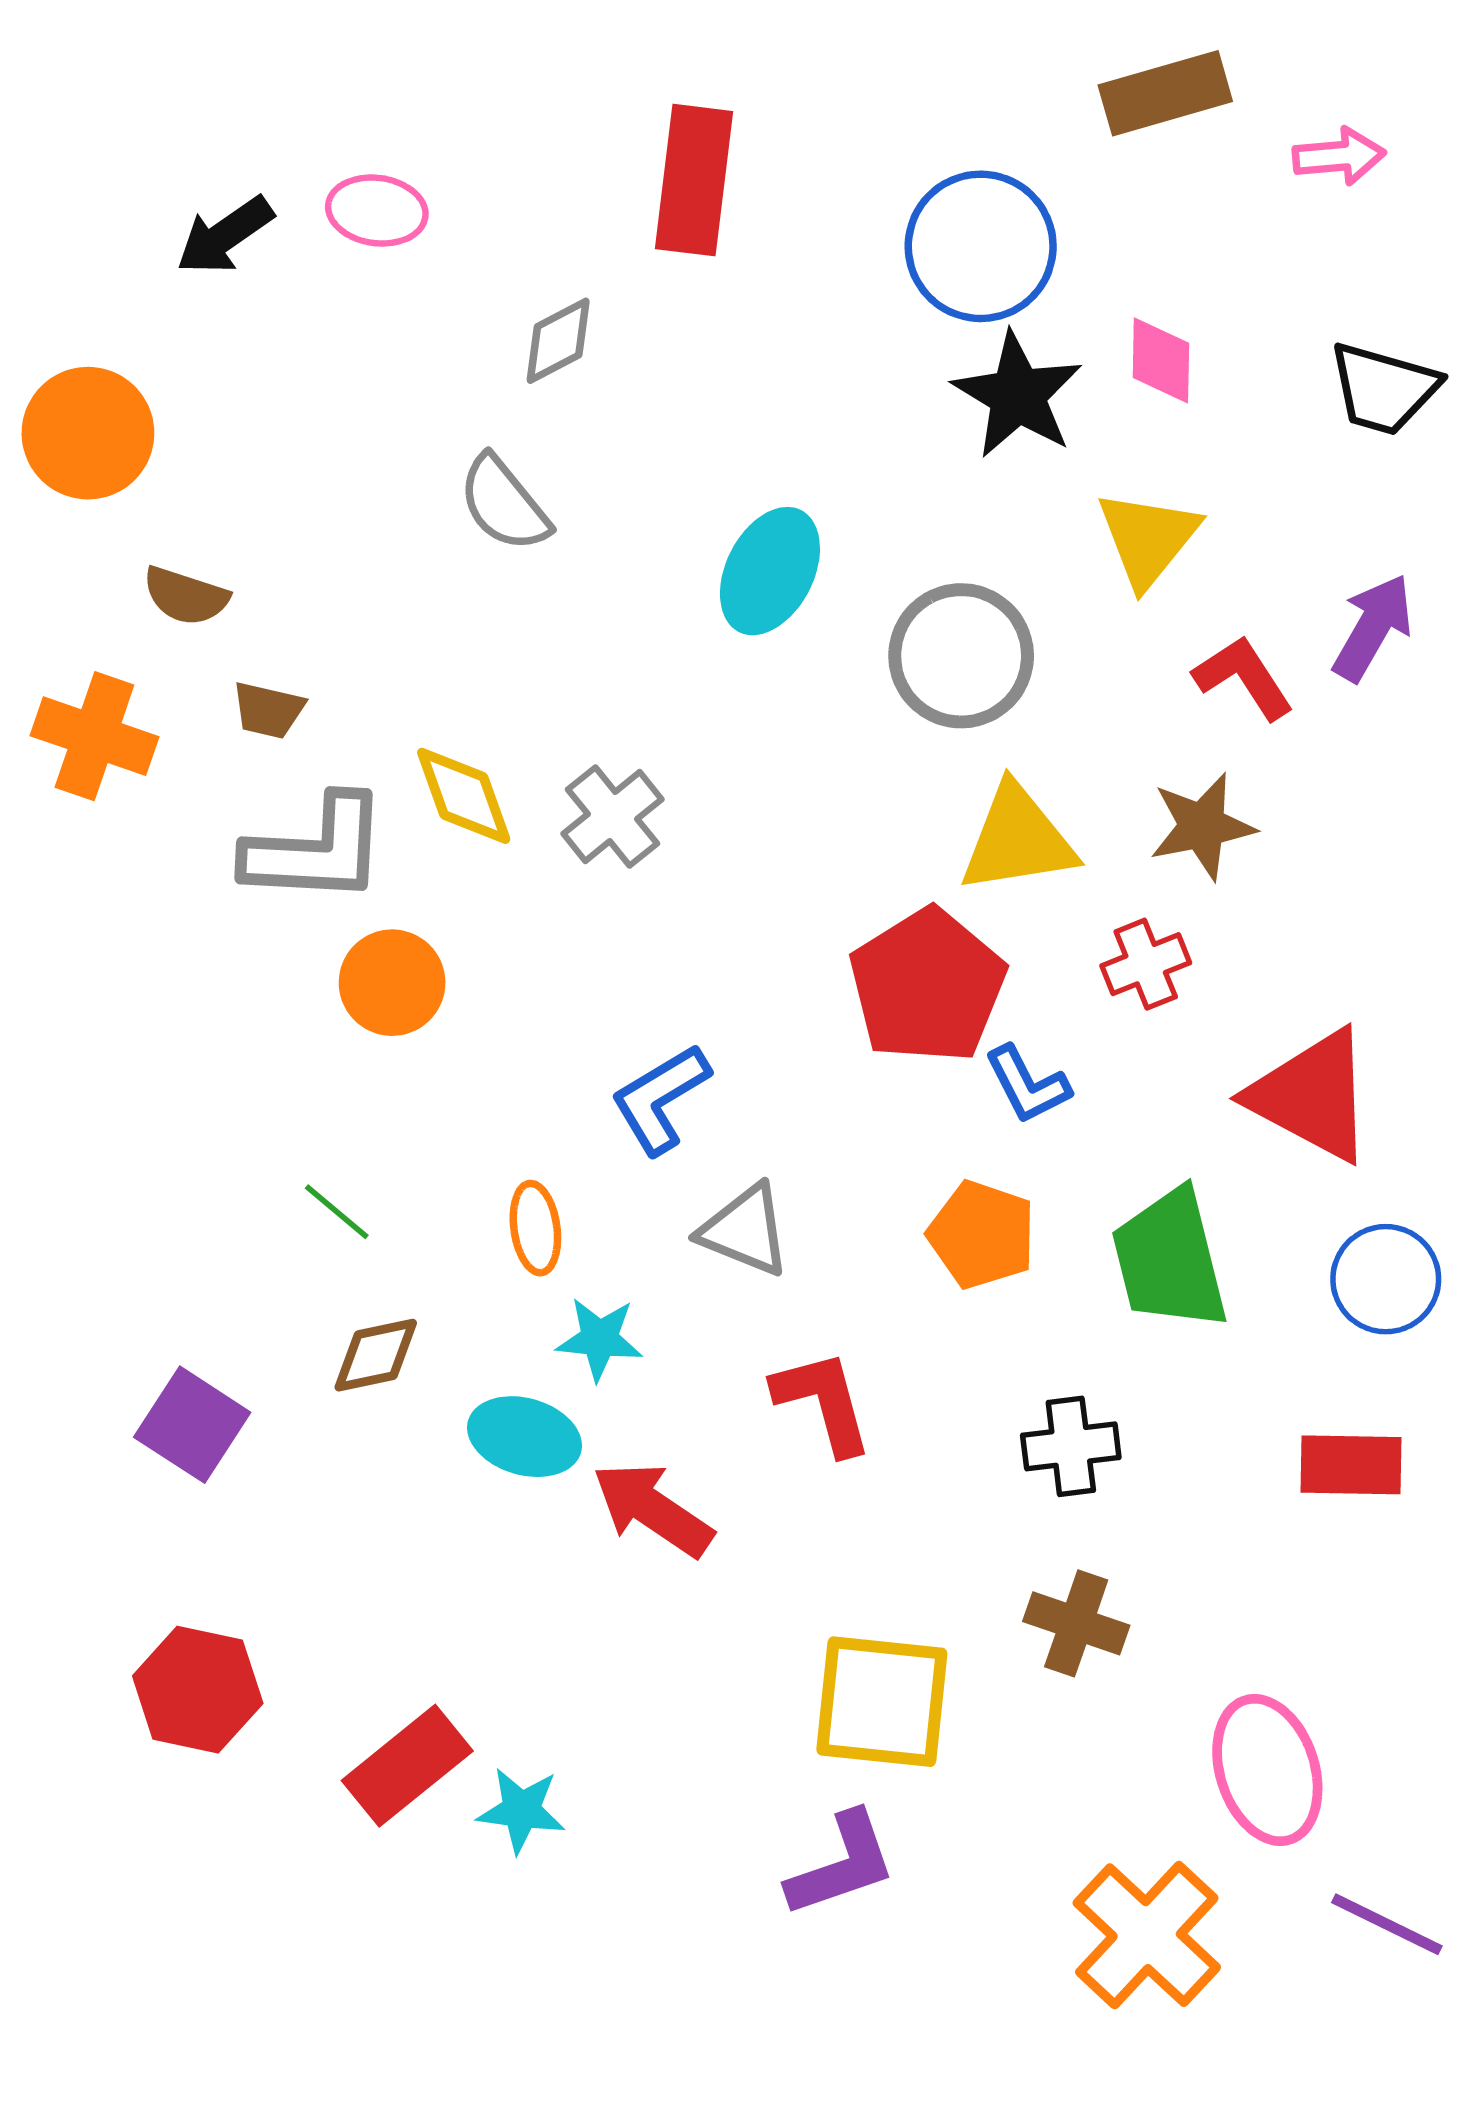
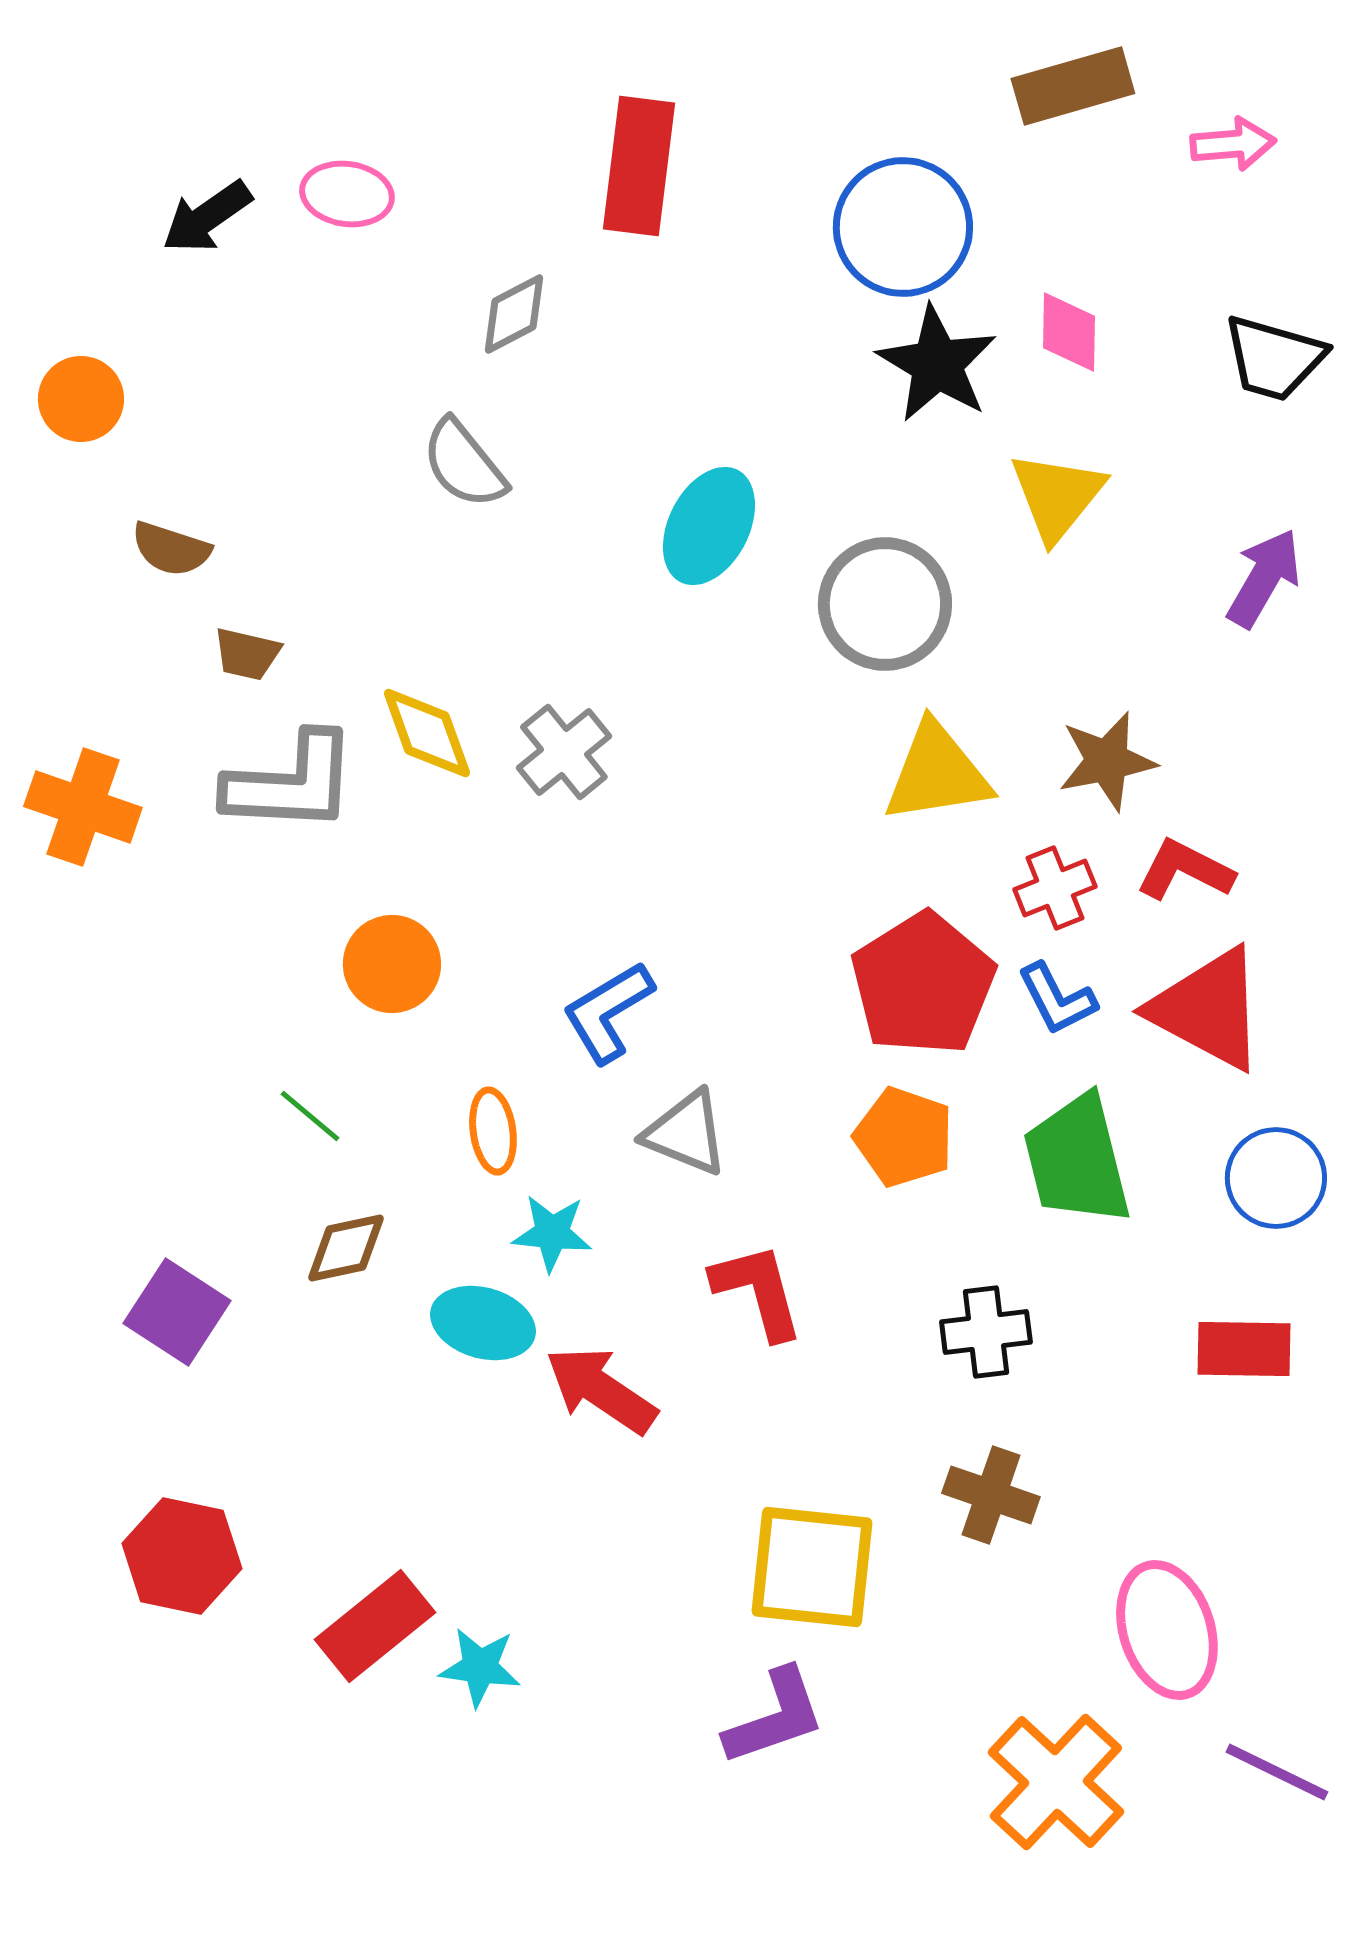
orange circle: (88, 433) -> (81, 399), size x0.7
red L-shape: (1243, 677) -> (1185, 870), moved, turned -30
orange cross: (94, 736) -> (83, 807), moved
orange circle: (392, 983) -> (392, 964), moved
red pentagon: (927, 986) -> (923, 984), moved
blue L-shape: (1027, 1085) -> (1057, 999), moved

